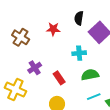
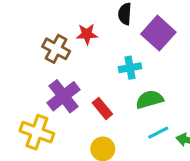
brown cross: (21, 37) -> (56, 49), moved
purple cross: (35, 68) -> (64, 96), size x1.5

